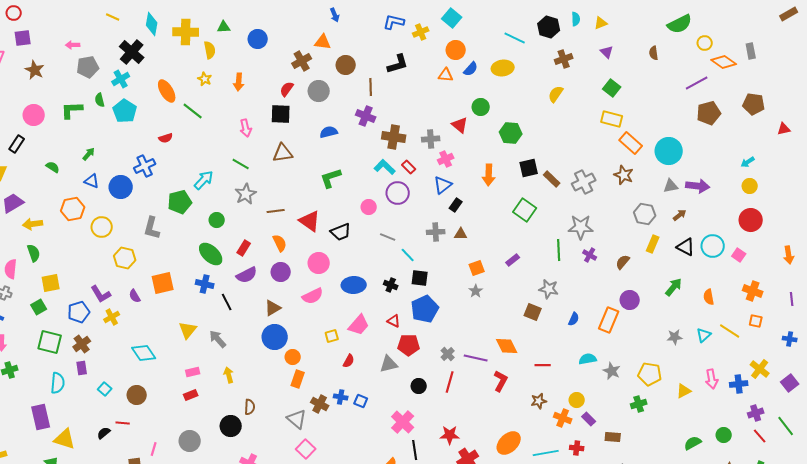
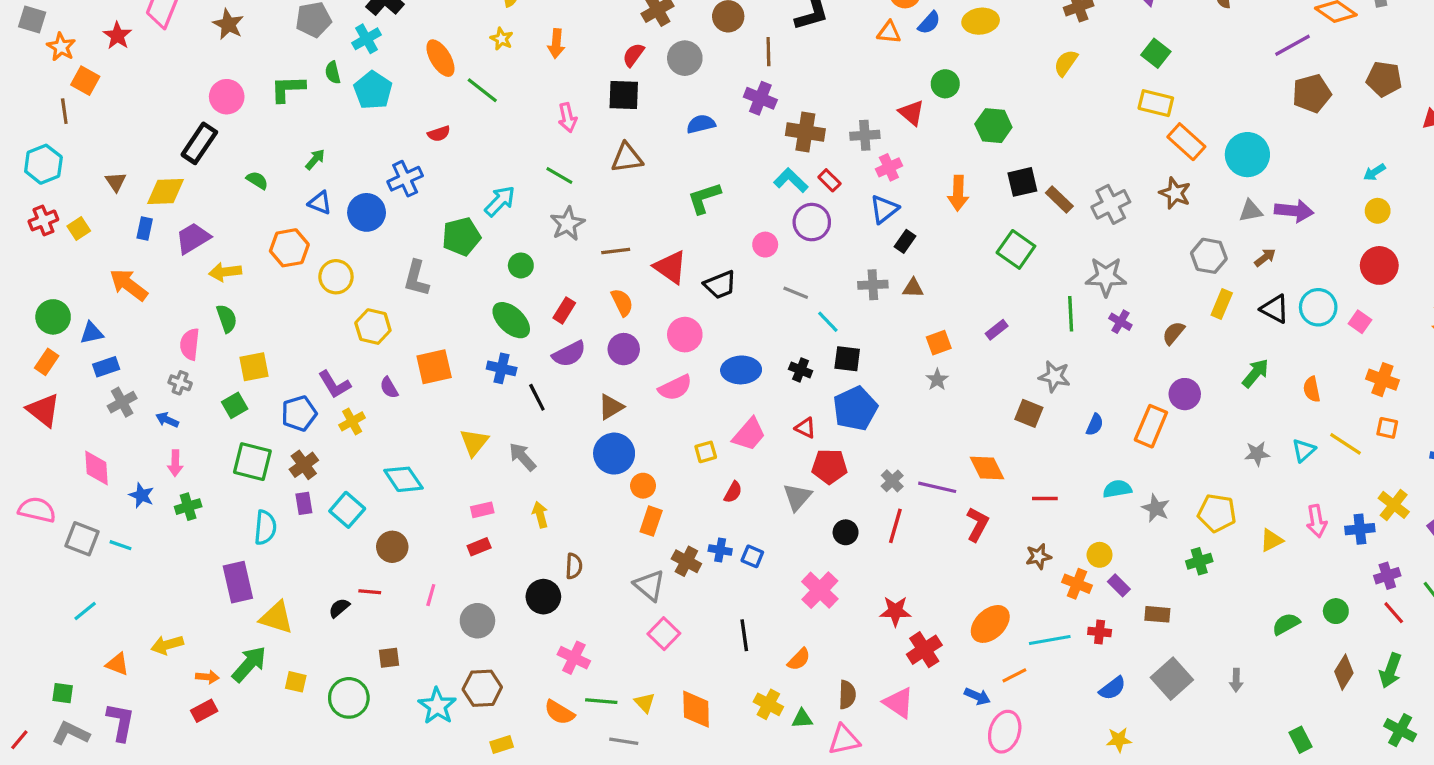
black rectangle: (17, 144) -> (199, 143), size x1.4
gray triangle: (389, 364) -> (797, 497), turned -36
cyan square: (105, 389) -> (347, 510), moved, size x1.5
pink line: (154, 449) -> (431, 595), moved
black line: (415, 450) -> (744, 635), moved

